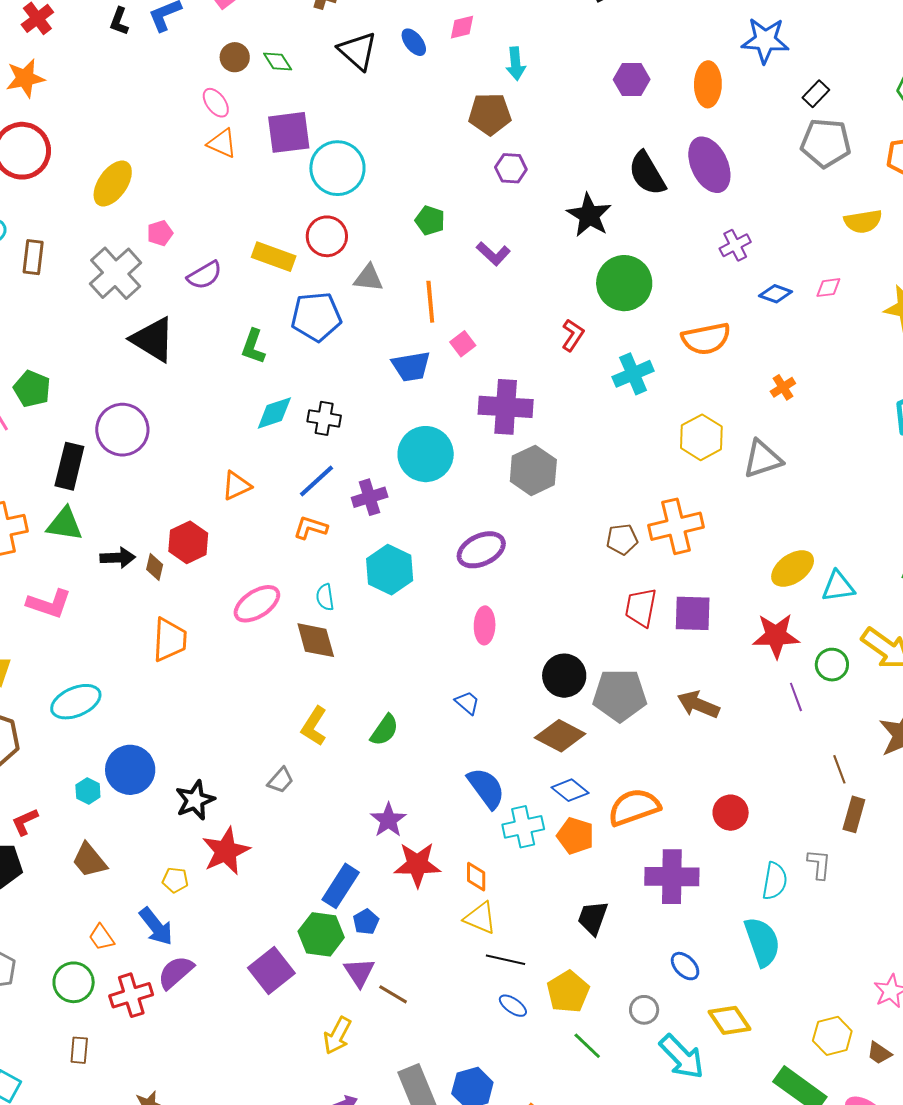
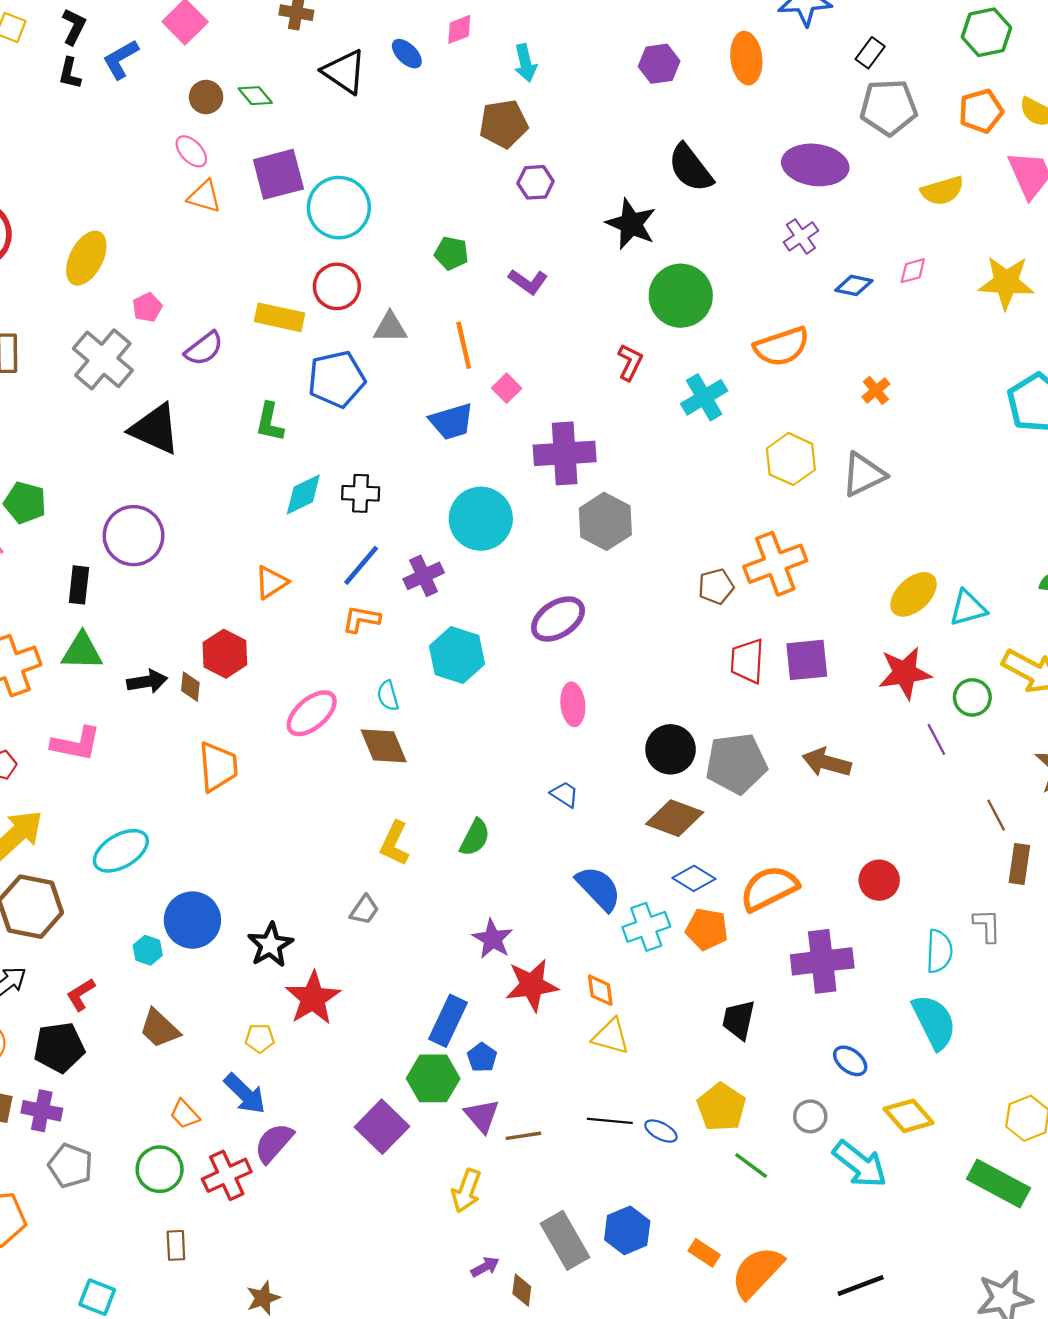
purple ellipse: (709, 165) -> (815, 165), moved, turned -50
black rectangle: (69, 466) -> (79, 585), size x0.7
black line: (506, 960) -> (610, 1121), moved
brown line: (393, 994) -> (523, 1136), turned -32

